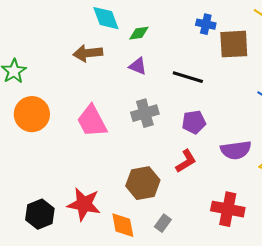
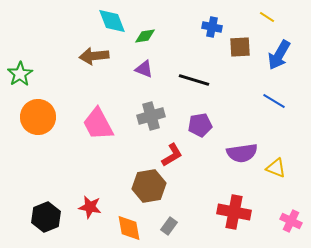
brown square: (234, 44) -> (240, 47), size x0.7
red L-shape: (186, 161) -> (172, 155), moved
red star: (84, 204) -> (90, 207), size x0.7

